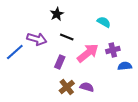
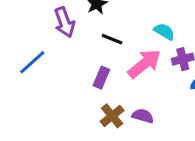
cyan semicircle: (104, 22) -> (164, 31), moved
purple arrow: (37, 39) -> (64, 22), moved, turned 54

